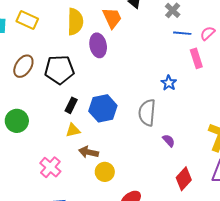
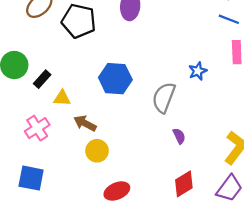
black rectangle: (71, 105) -> (42, 79), moved
yellow triangle: (73, 130) -> (62, 98), moved

